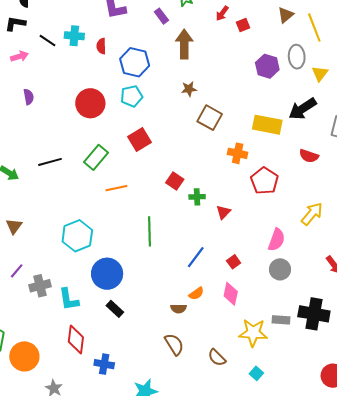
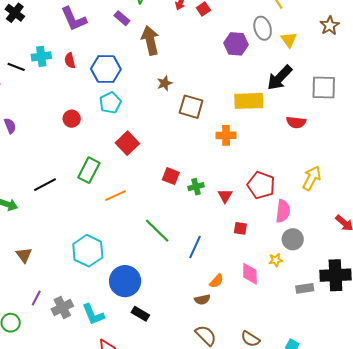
red circle: (90, 103) -> (72, 119), size x0.6
red pentagon: (265, 181) -> (261, 185), moved
green line: (149, 231) -> (157, 231), turned -32
blue line: (196, 257) -> (195, 247), moved
red square: (234, 262) -> (240, 228), moved, turned -32
yellow star: (253, 333) -> (276, 260), moved, size x0.5

